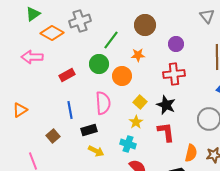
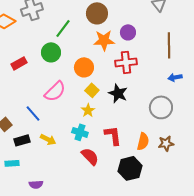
orange star: (138, 55) -> (104, 40), moved, size x1.5
orange circle: (122, 76) -> (84, 67), moved
pink semicircle: (103, 103) -> (55, 91), turned 50
blue line: (70, 110) -> (33, 113), moved, turned -30
black rectangle: (89, 130) -> (22, 140), moved
red L-shape: (166, 132) -> (113, 135), moved

